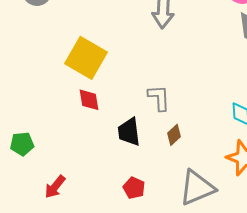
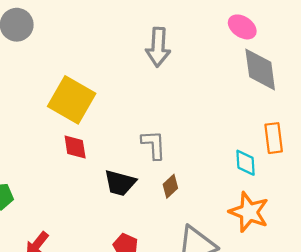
black trapezoid: (129, 132) -> (120, 183), turned -68

